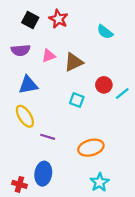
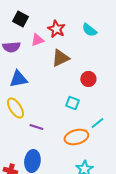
red star: (58, 19) -> (56, 29), moved
pink triangle: (49, 56) -> (37, 40), moved
cyan line: (122, 94) -> (97, 123), moved
cyan square: (77, 100) -> (72, 103), moved

